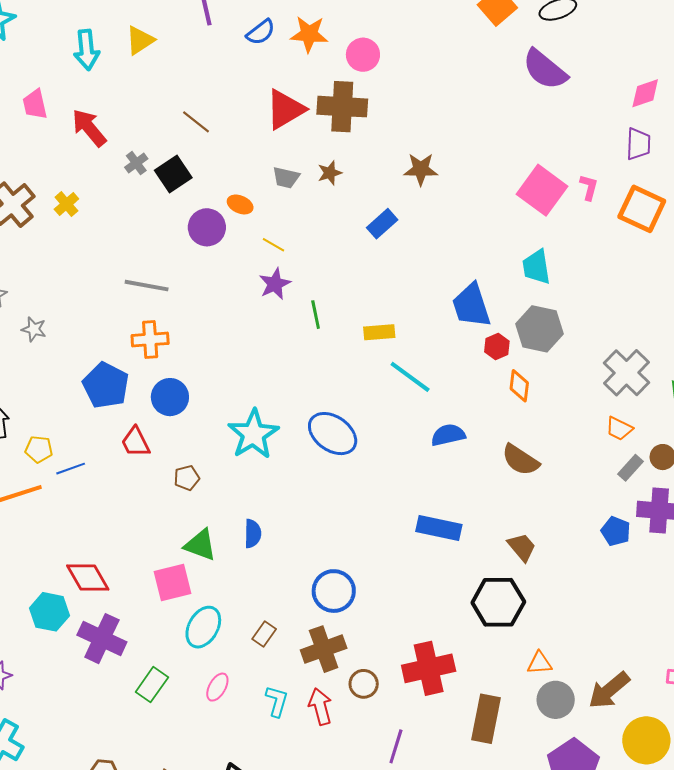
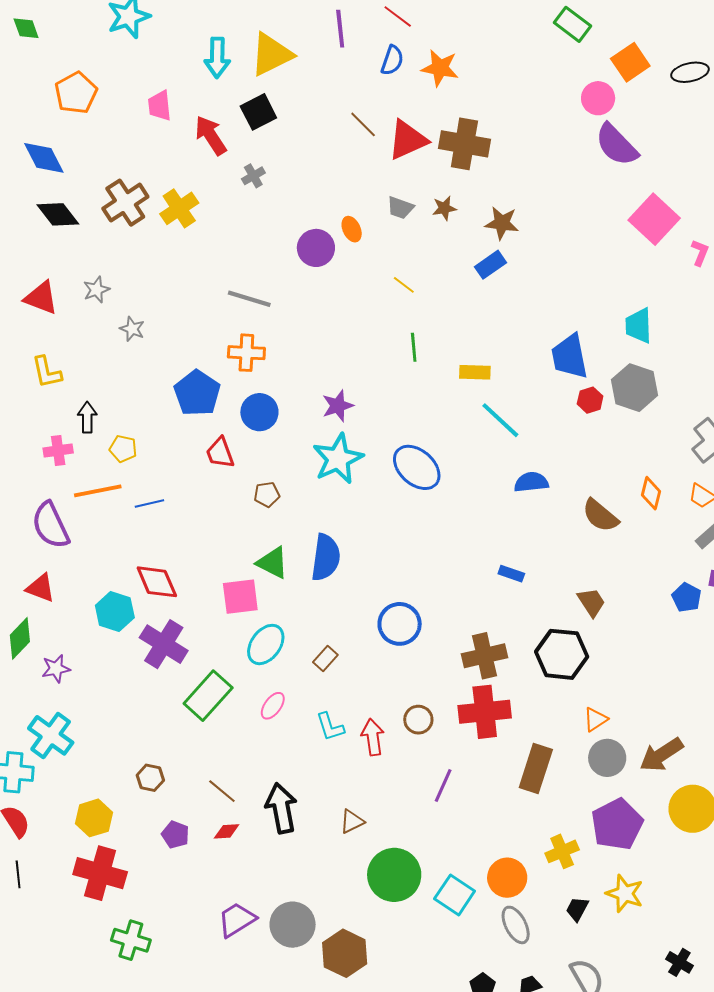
blue semicircle: (261, 32) -> (392, 60), turned -40
yellow triangle: (140, 40) -> (271, 54), size x1.5
pink circle: (363, 55) -> (598, 98), moved
purple semicircle: (545, 70) -> (617, 145), moved
brown line: (196, 122) -> (363, 124), moved
brown star: (421, 169) -> (502, 223), moved
black square: (173, 174) -> (258, 112), moved
pink square: (542, 190) -> (654, 219), moved
yellow cross: (66, 204) -> (179, 208), size x1.5
orange ellipse: (240, 204) -> (352, 229), turned 35
yellow line: (274, 245) -> (404, 285), moved
purple star: (275, 284) -> (338, 406), moved
orange diamond: (519, 386) -> (651, 493), moved
blue line: (71, 469) -> (149, 504), moved
blue rectangle: (439, 528) -> (511, 574), size x0.6
blue semicircle: (253, 534) -> (326, 557), size x1.6
brown cross: (324, 649) -> (485, 656), moved
orange triangle: (539, 663) -> (595, 719), turned -36
green rectangle: (152, 685) -> (208, 696), size x1.4
cyan L-shape: (277, 701) -> (330, 727), turned 140

